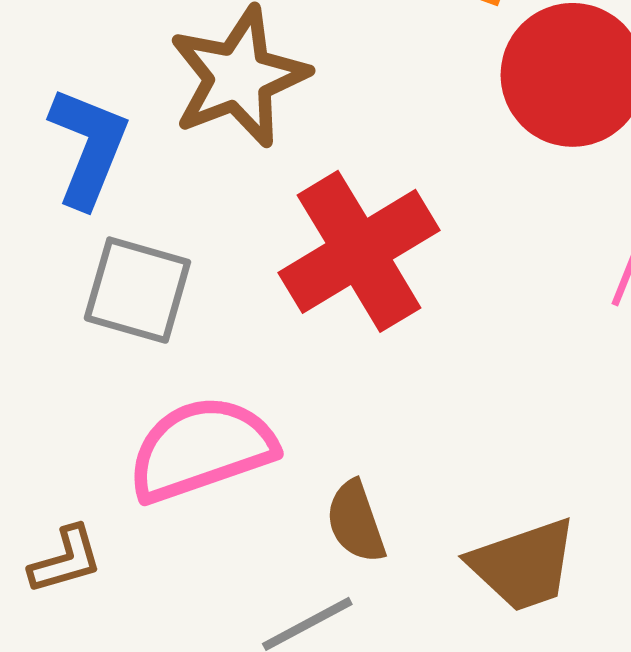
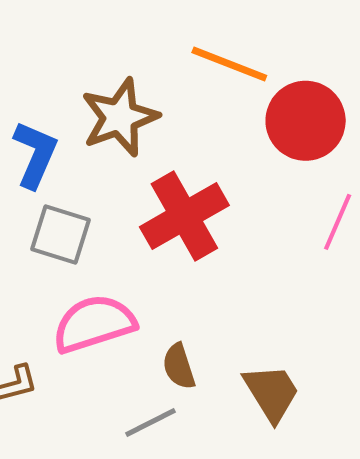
brown trapezoid: (523, 565) -> (271, 393), turned -104

